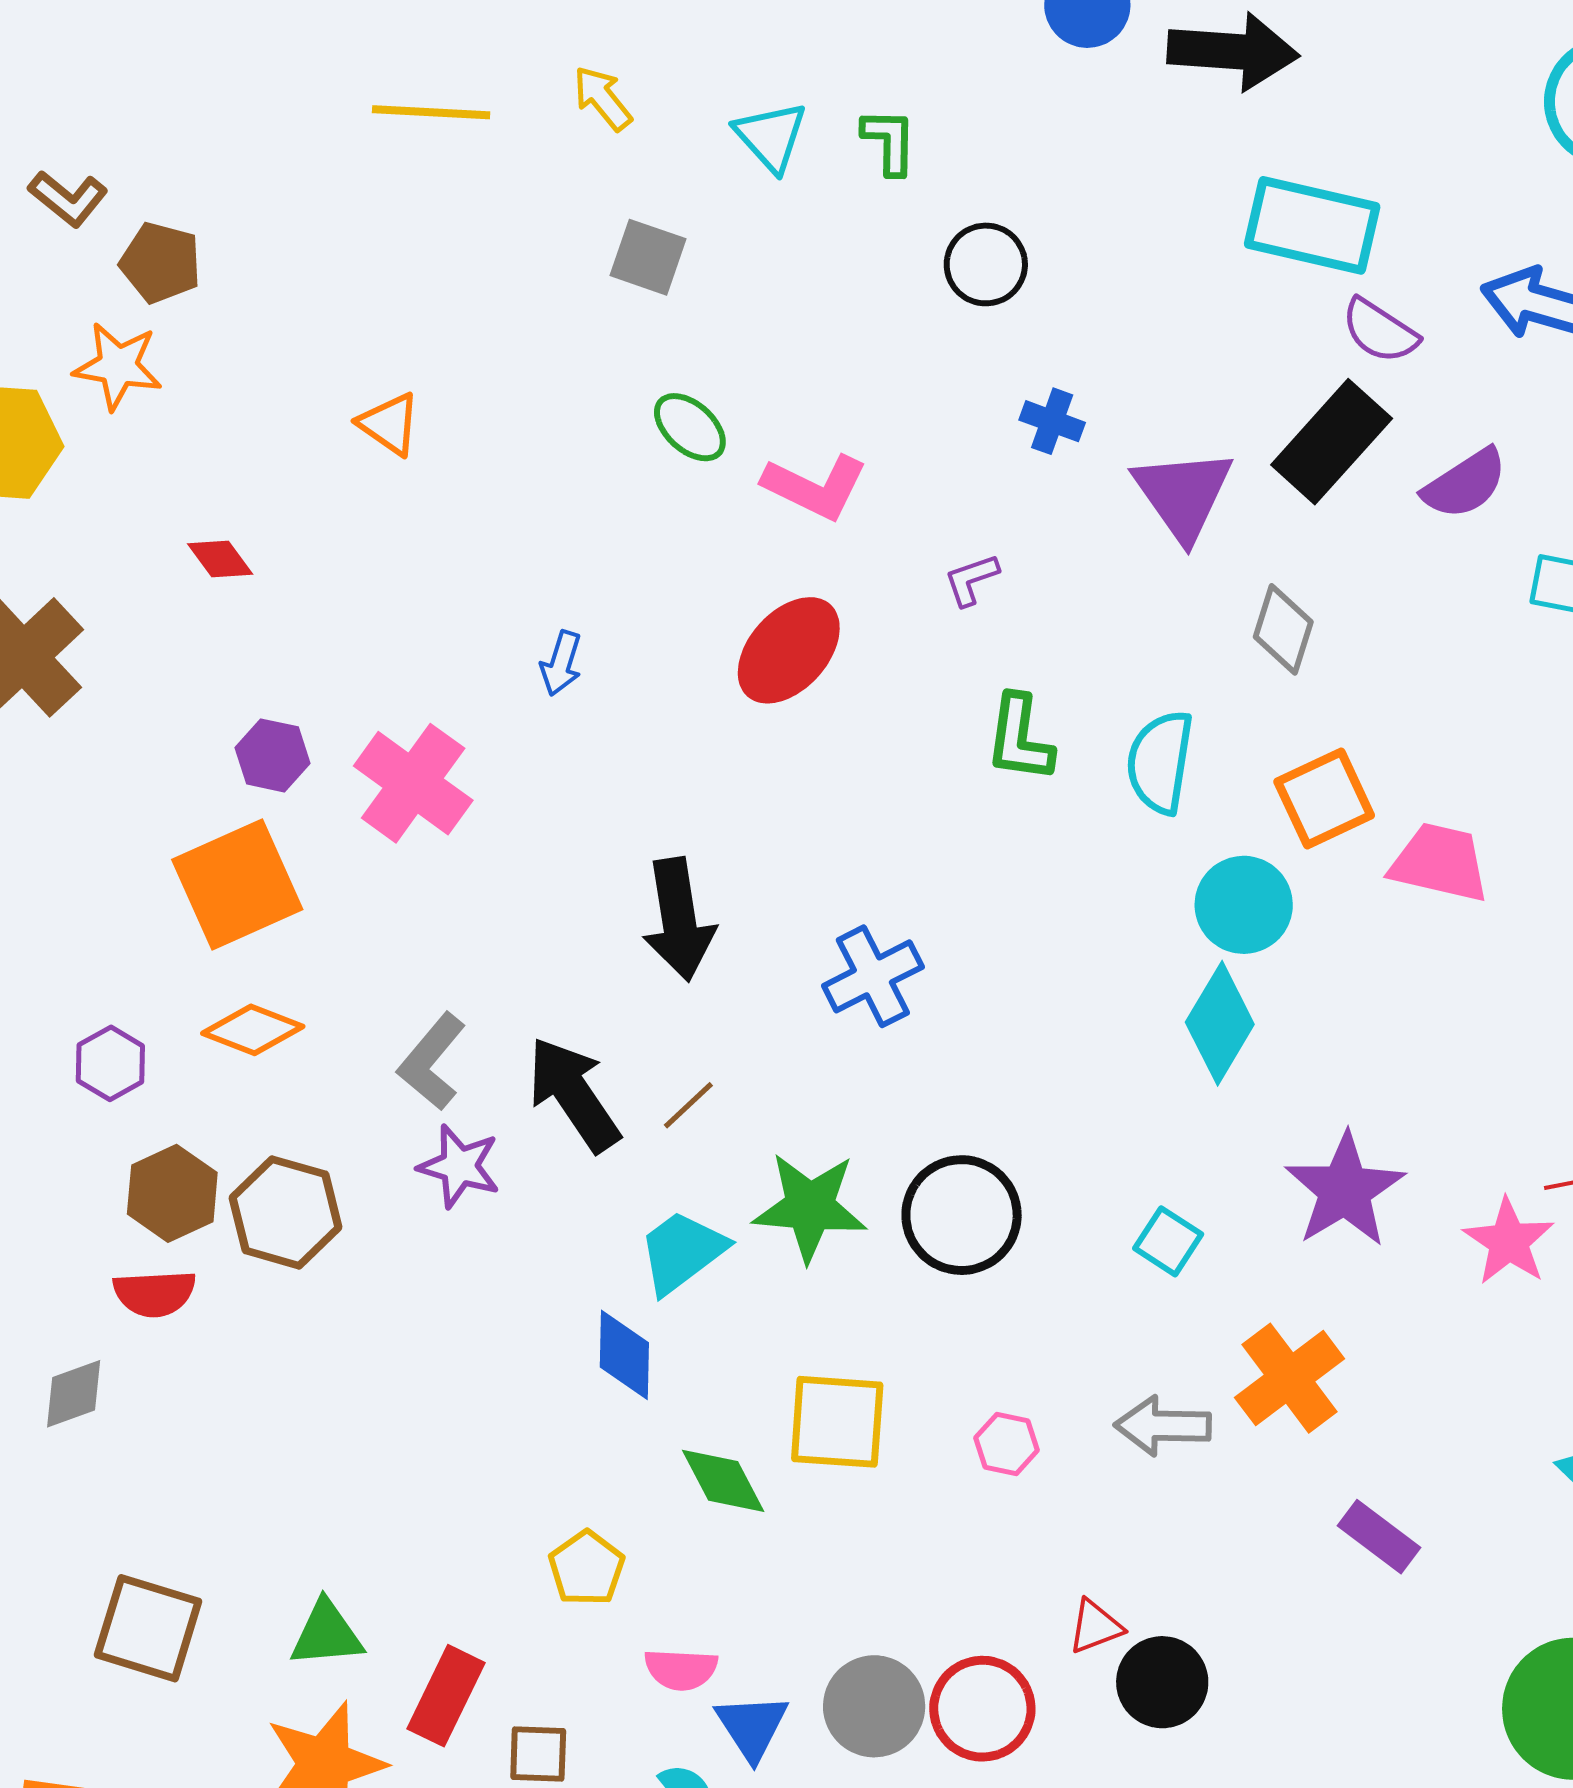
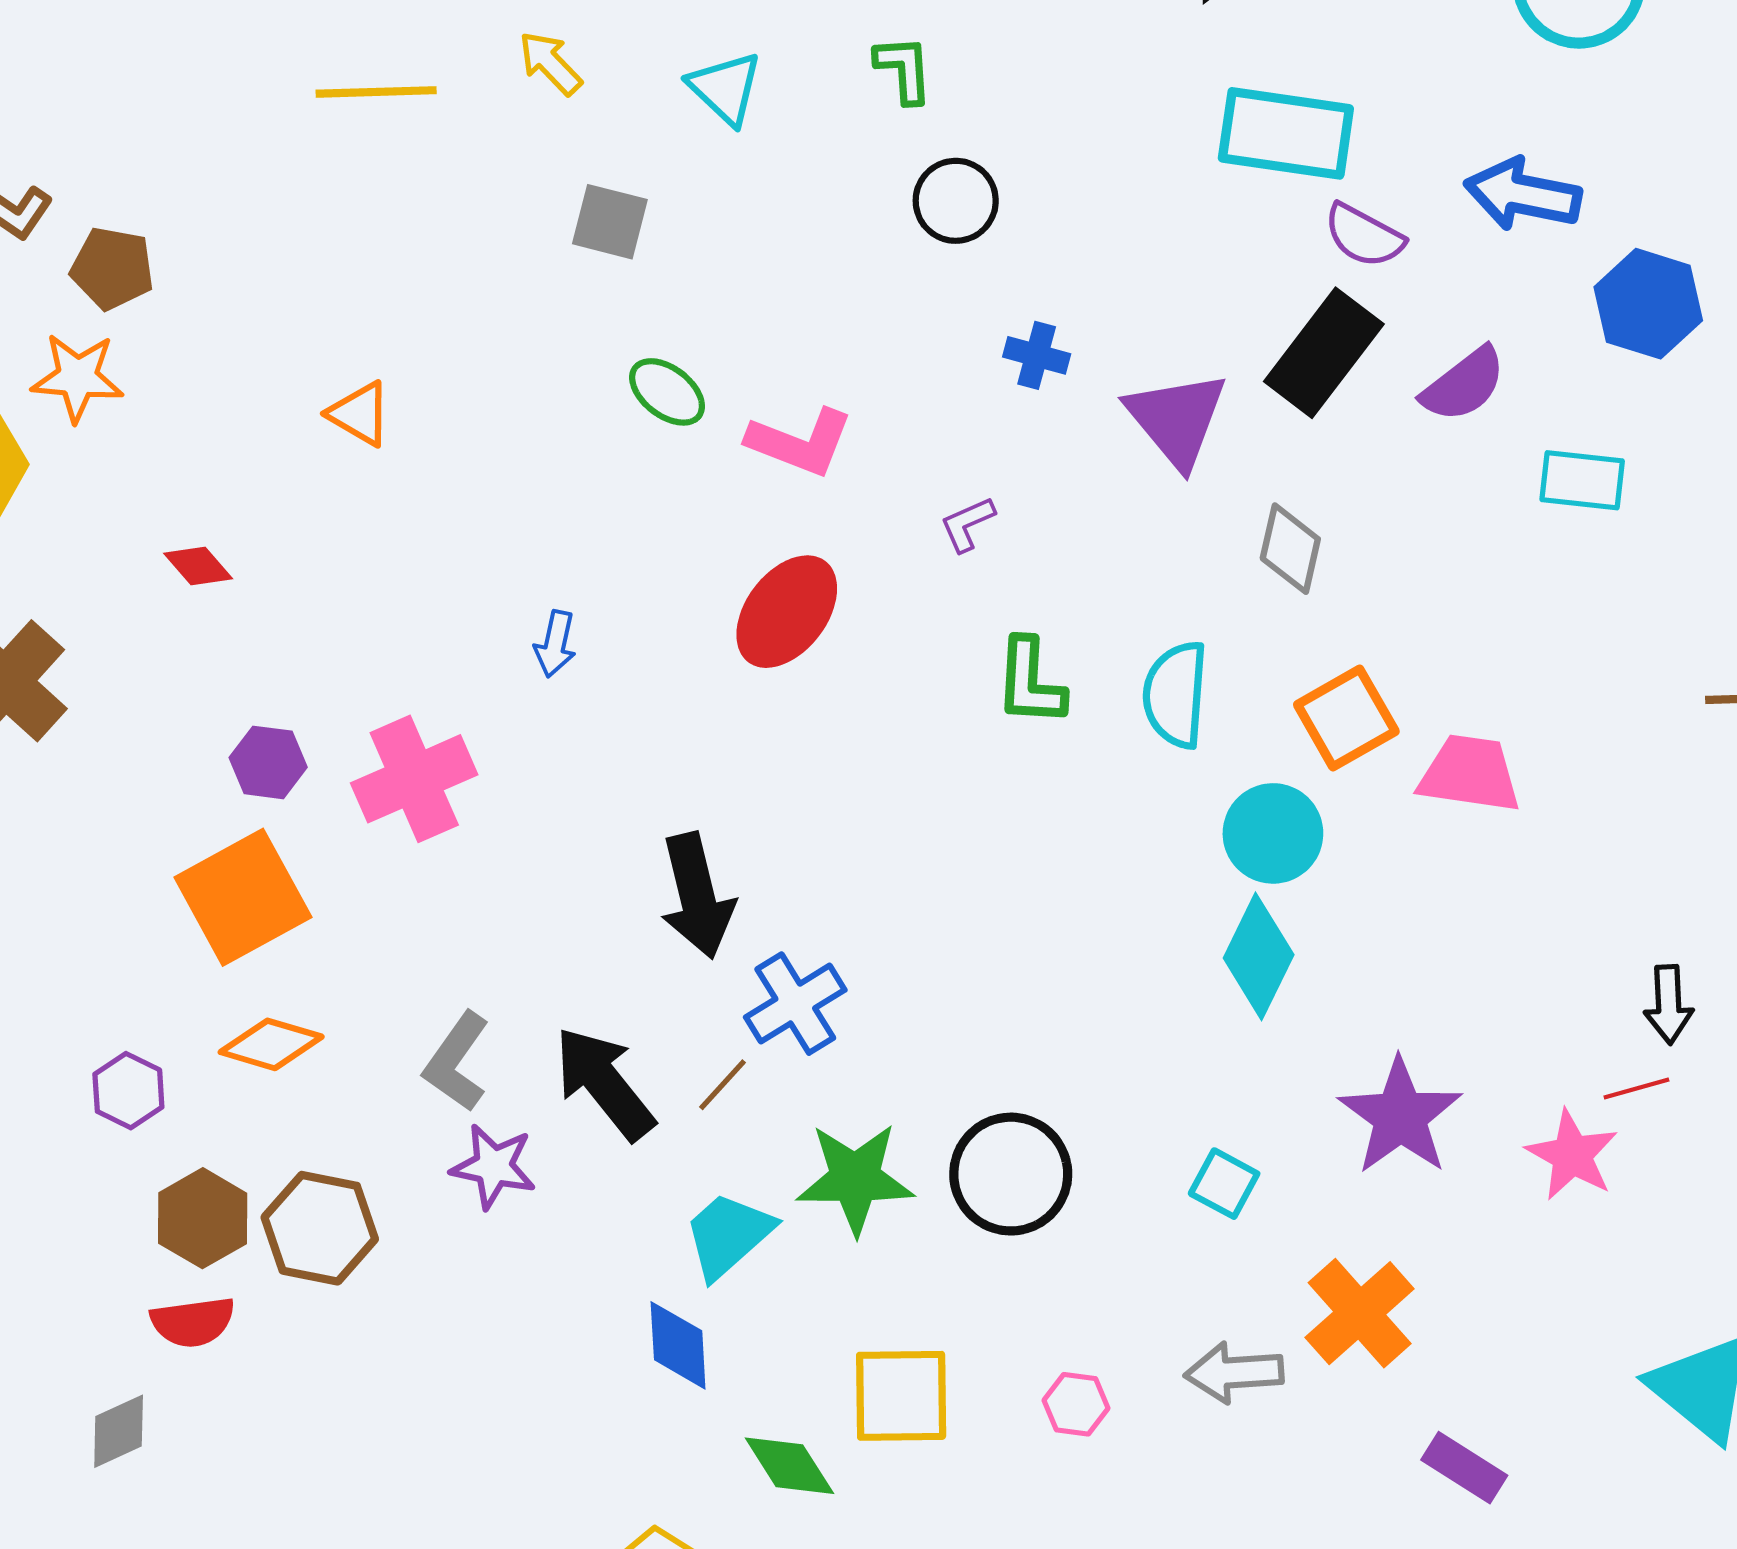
green L-shape: (889, 141) -> (904, 69), moved
pink cross: (413, 783) -> (414, 779), turned 35
blue cross: (873, 976) -> (795, 1004), moved

